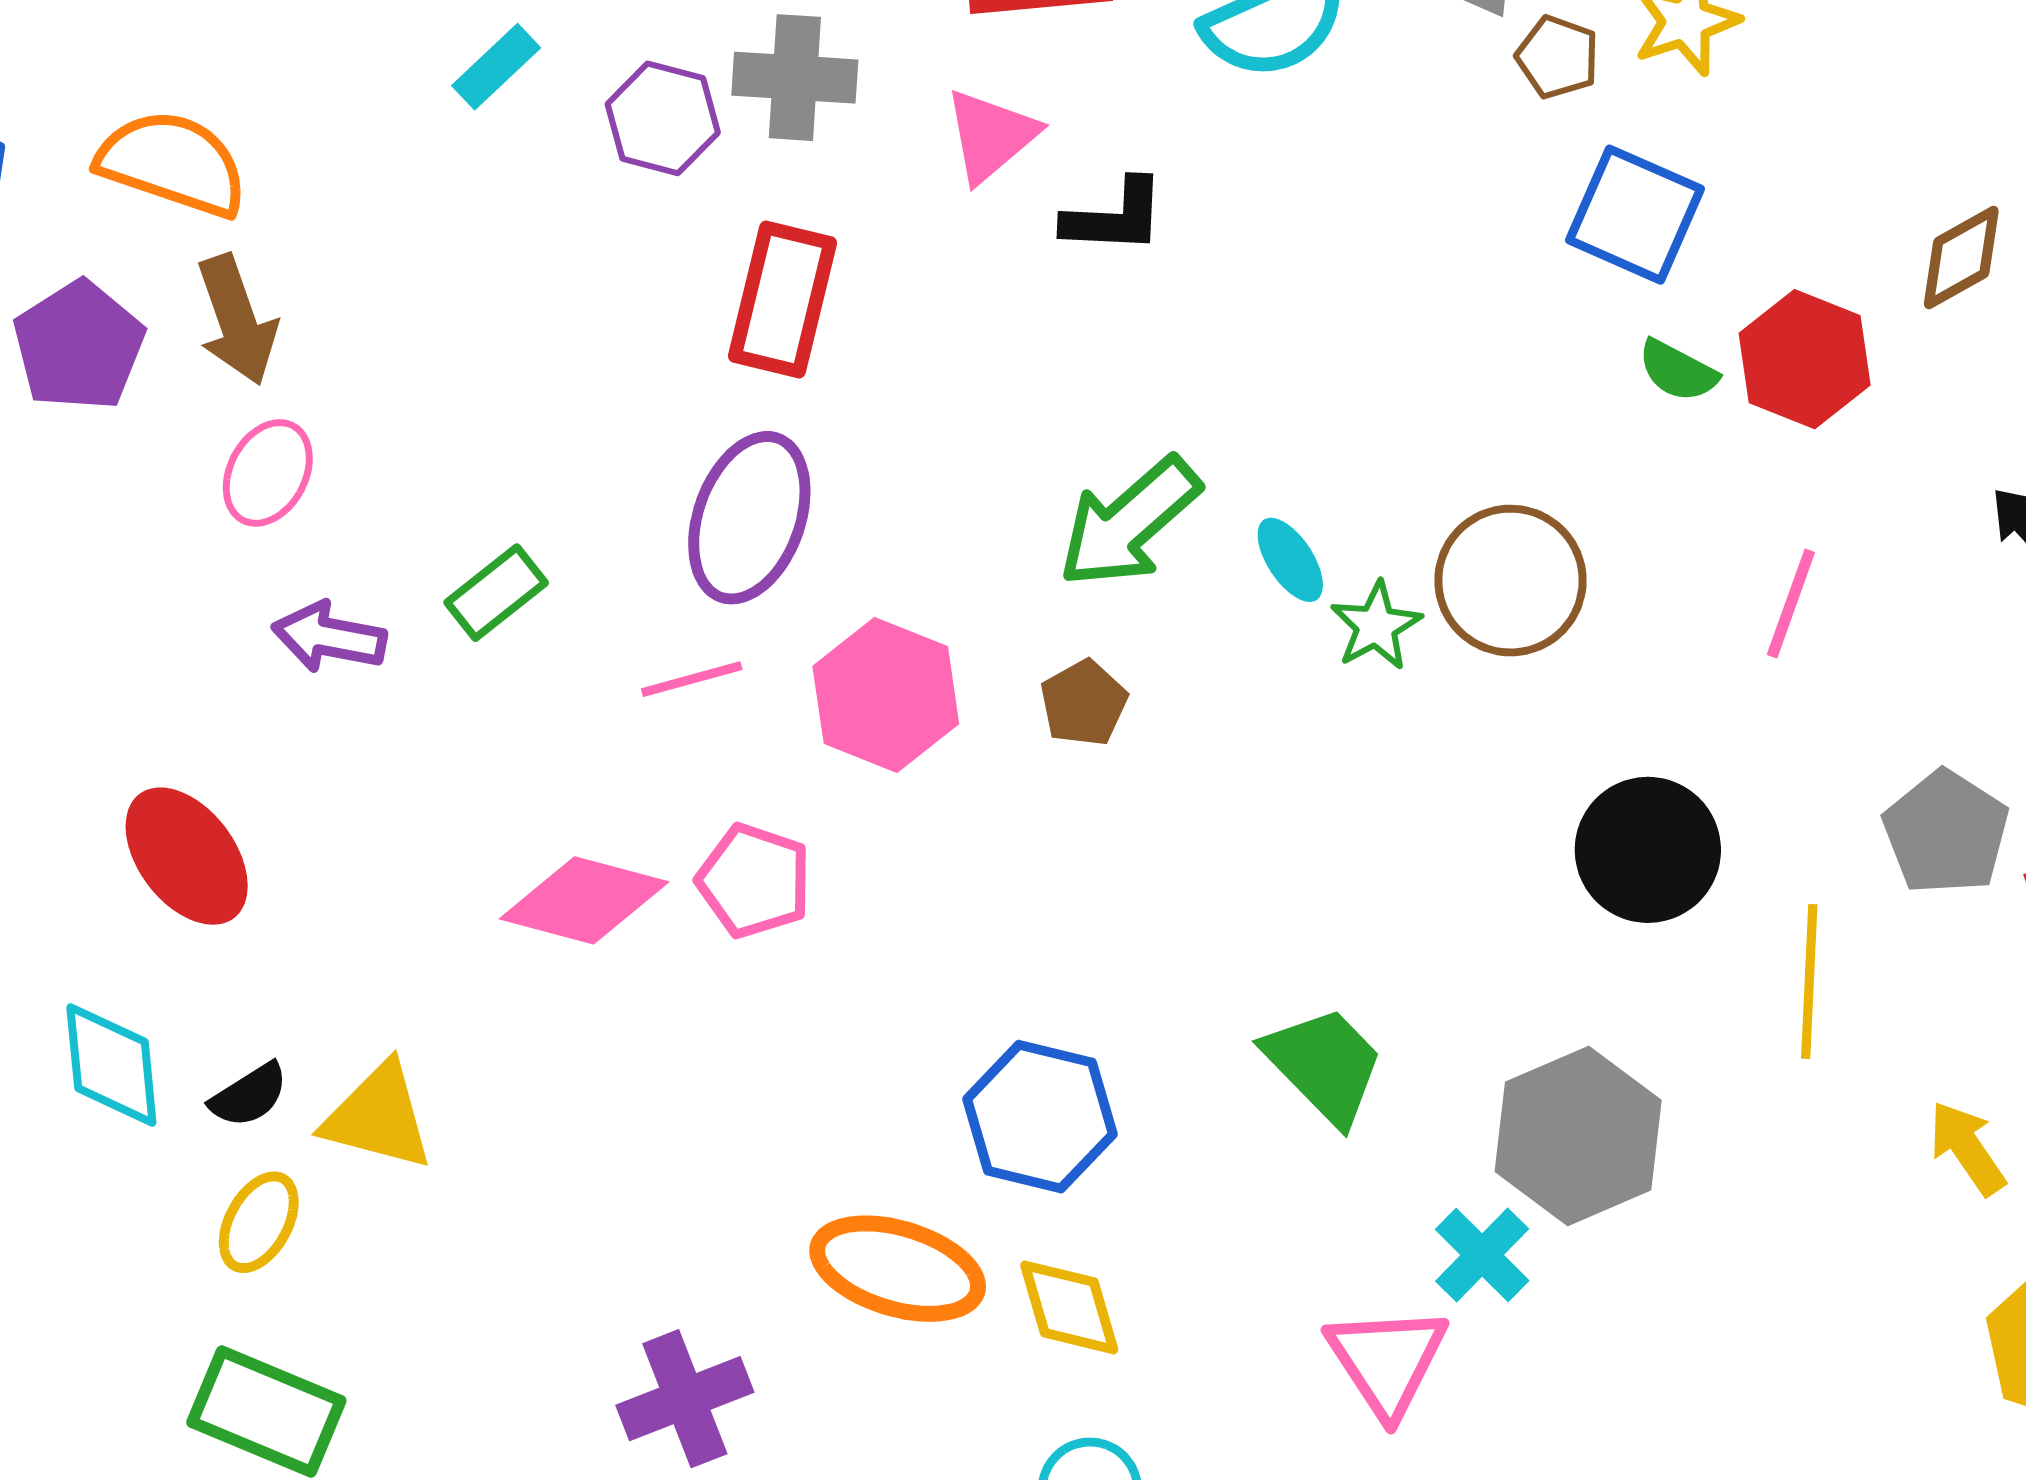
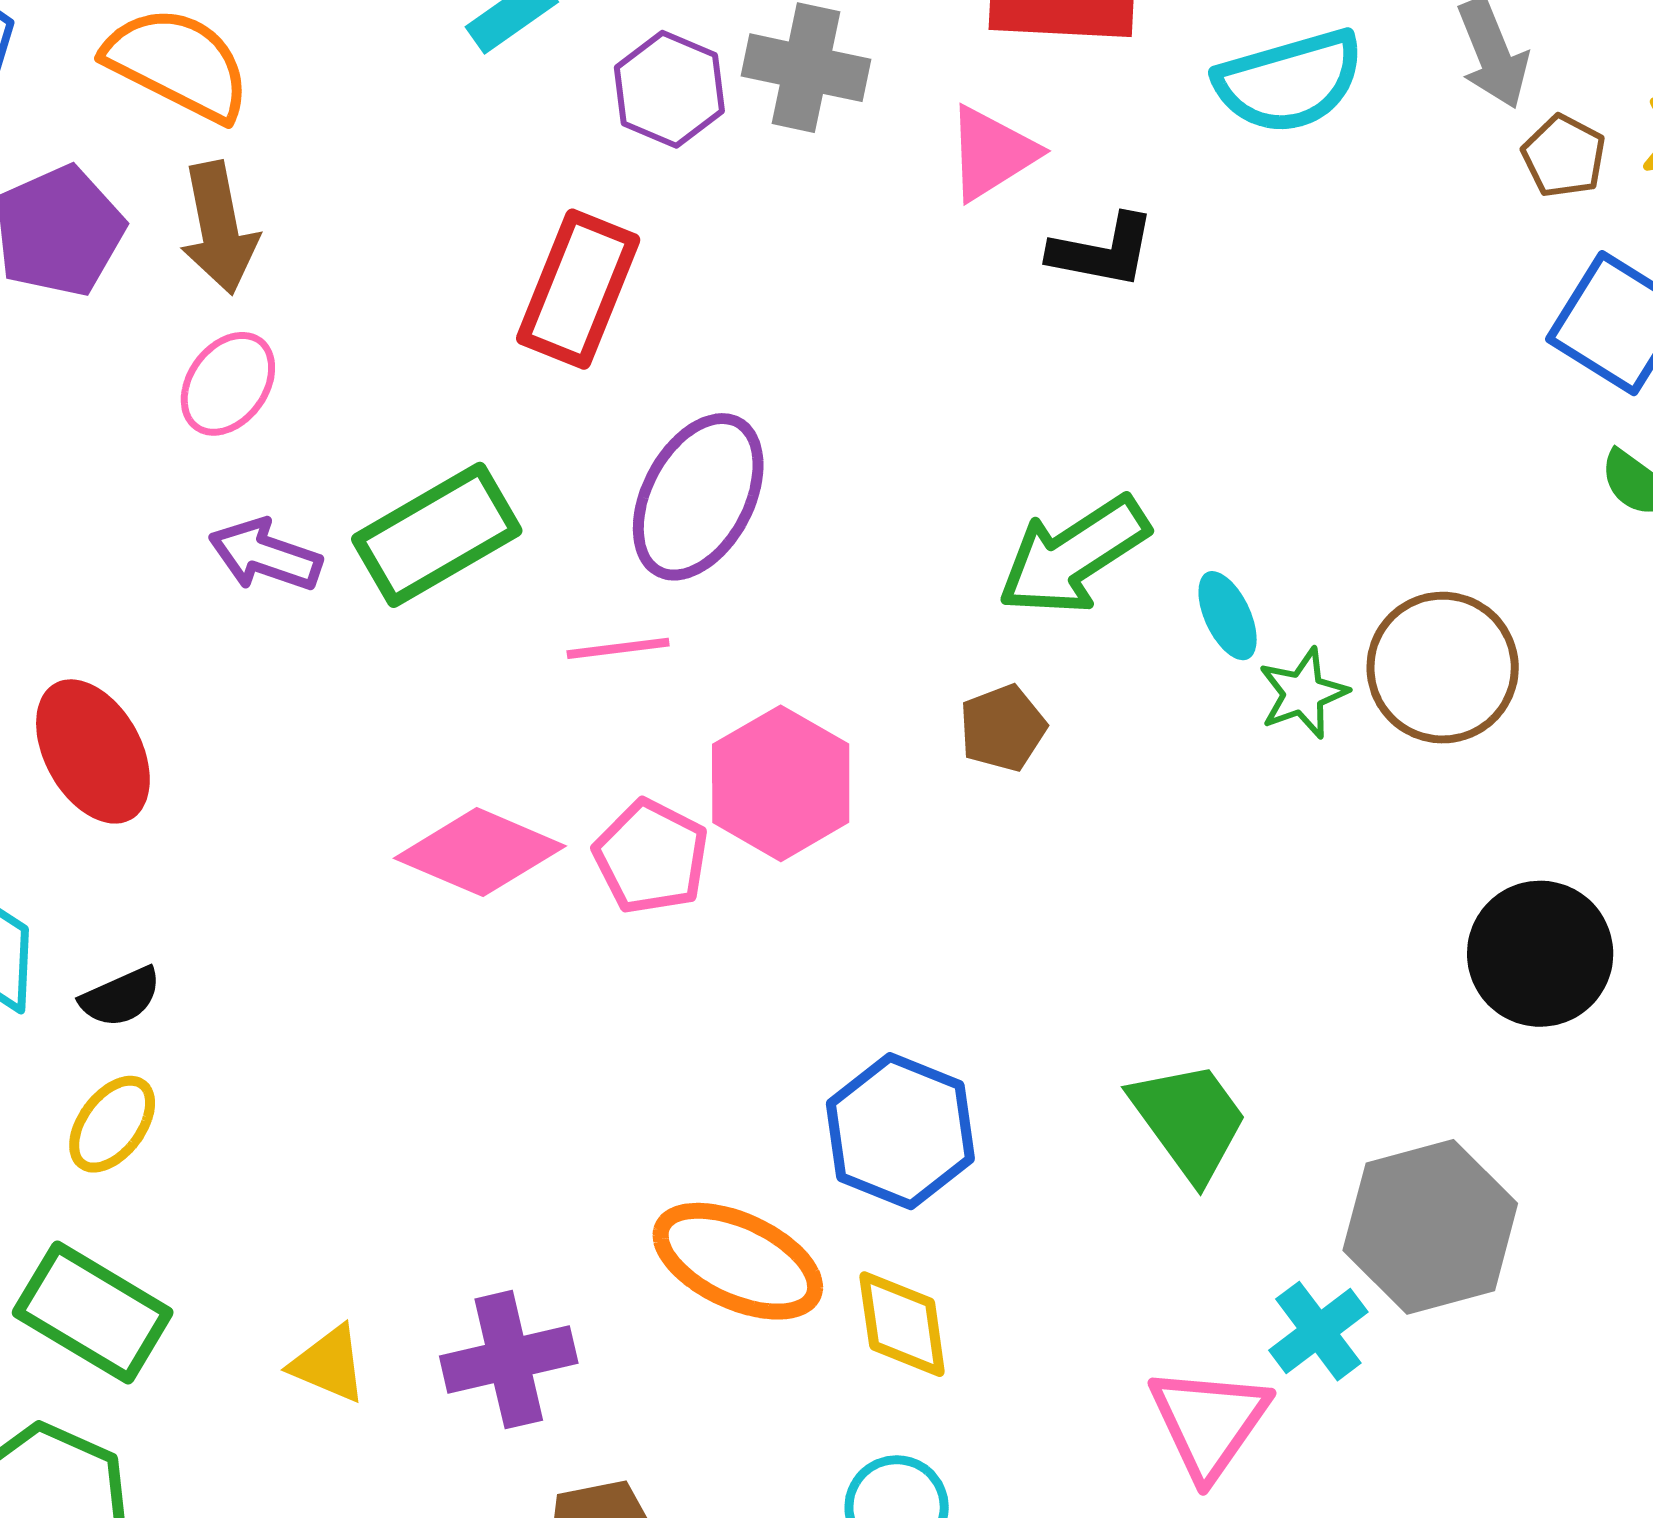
red rectangle: (783, 299) -> (578, 289), moved
green rectangle: (496, 593) -> (437, 535), size x1.6
pink hexagon: (886, 695) -> (781, 783), moved
yellow triangle: (378, 1117) -> (329, 1364), moved, size x0.7

